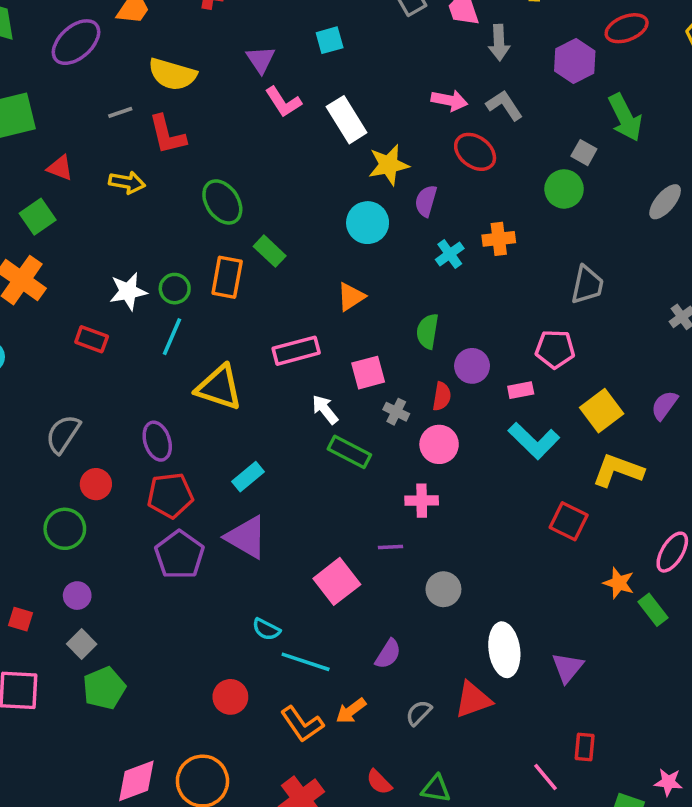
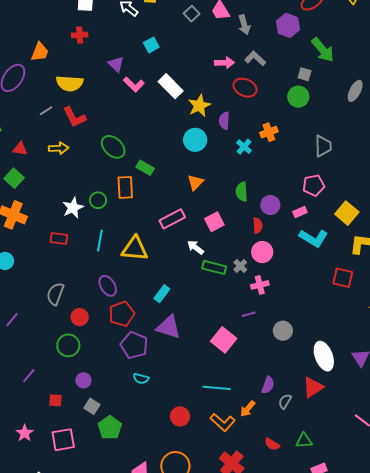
cyan line: (172, 337) -> (100, 241), moved
gray cross: (396, 412) -> (240, 266), moved, turned 32
cyan semicircle: (266, 629) -> (141, 379), moved
purple semicircle: (388, 654) -> (268, 385), moved

